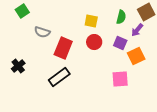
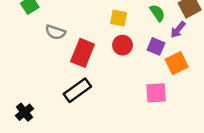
green semicircle: (121, 17) -> (157, 13), turned -48
black cross: (18, 66) -> (25, 112), moved

